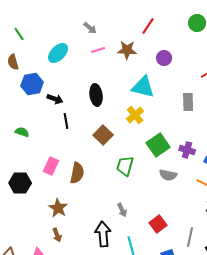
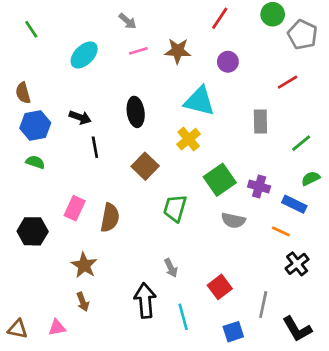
red line: (148, 26) -> (220, 18), moved
brown semicircle: (13, 62) -> (23, 93), moved
blue hexagon: (32, 84) -> (35, 125), moved

